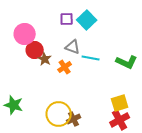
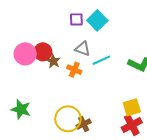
pink circle: (25, 34) -> (25, 54), moved
cyan line: (91, 58) -> (101, 60), turned -36
orange cross: (65, 67) -> (74, 70), turned -32

